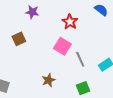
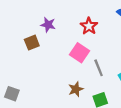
purple star: (32, 12) -> (48, 25), moved
brown star: (48, 80) -> (76, 89), moved

